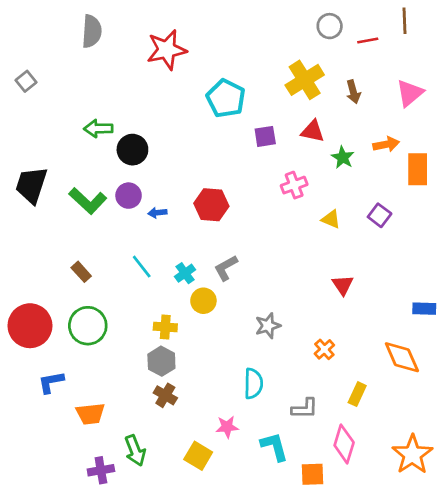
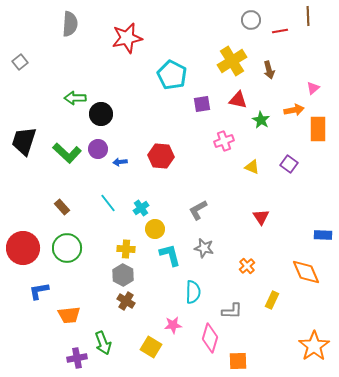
pink triangle: (410, 93) -> (313, 88), moved, size x0.6
gray L-shape: (226, 268) -> (198, 210), moved
gray star: (268, 326) -> (204, 248), turned 30
pink diamond: (344, 444) -> (210, 338), moved
cyan L-shape: (274, 447) -> (170, 255), moved

